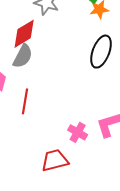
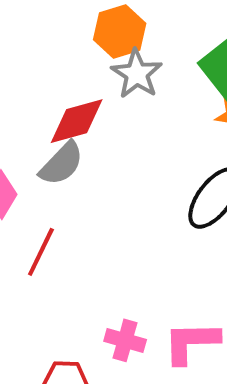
pink cross: (78, 132) -> (125, 340), turned -30

